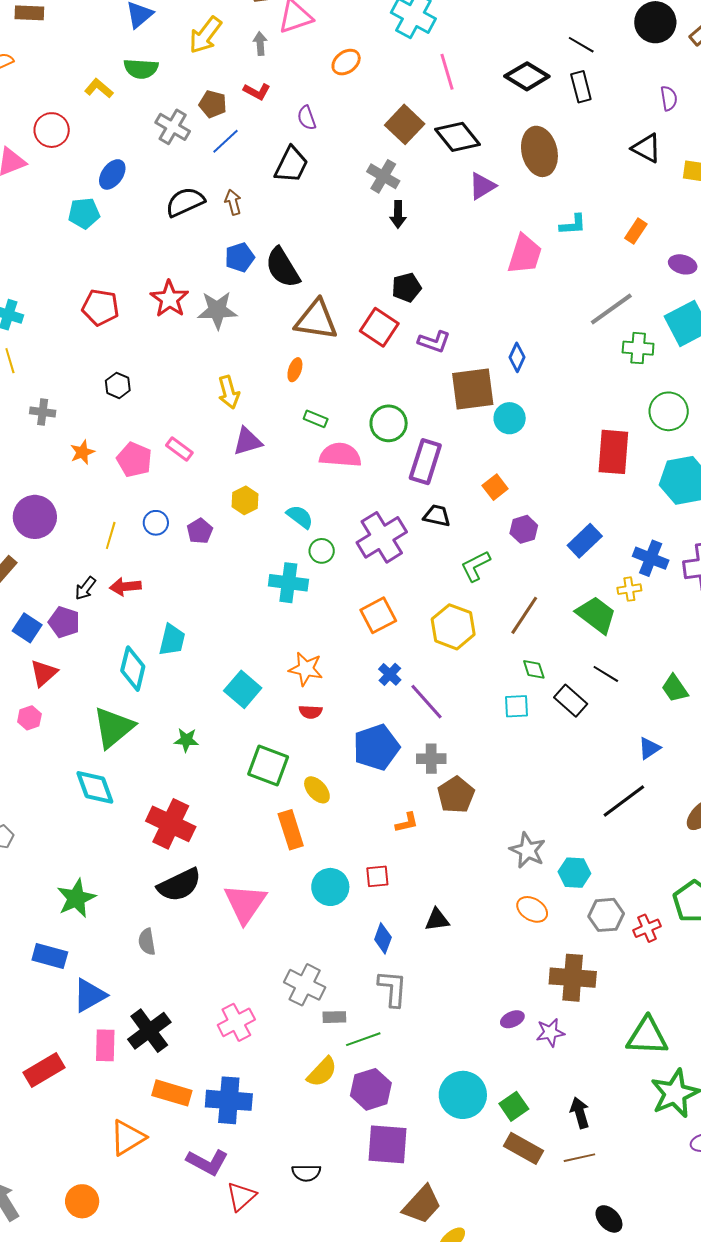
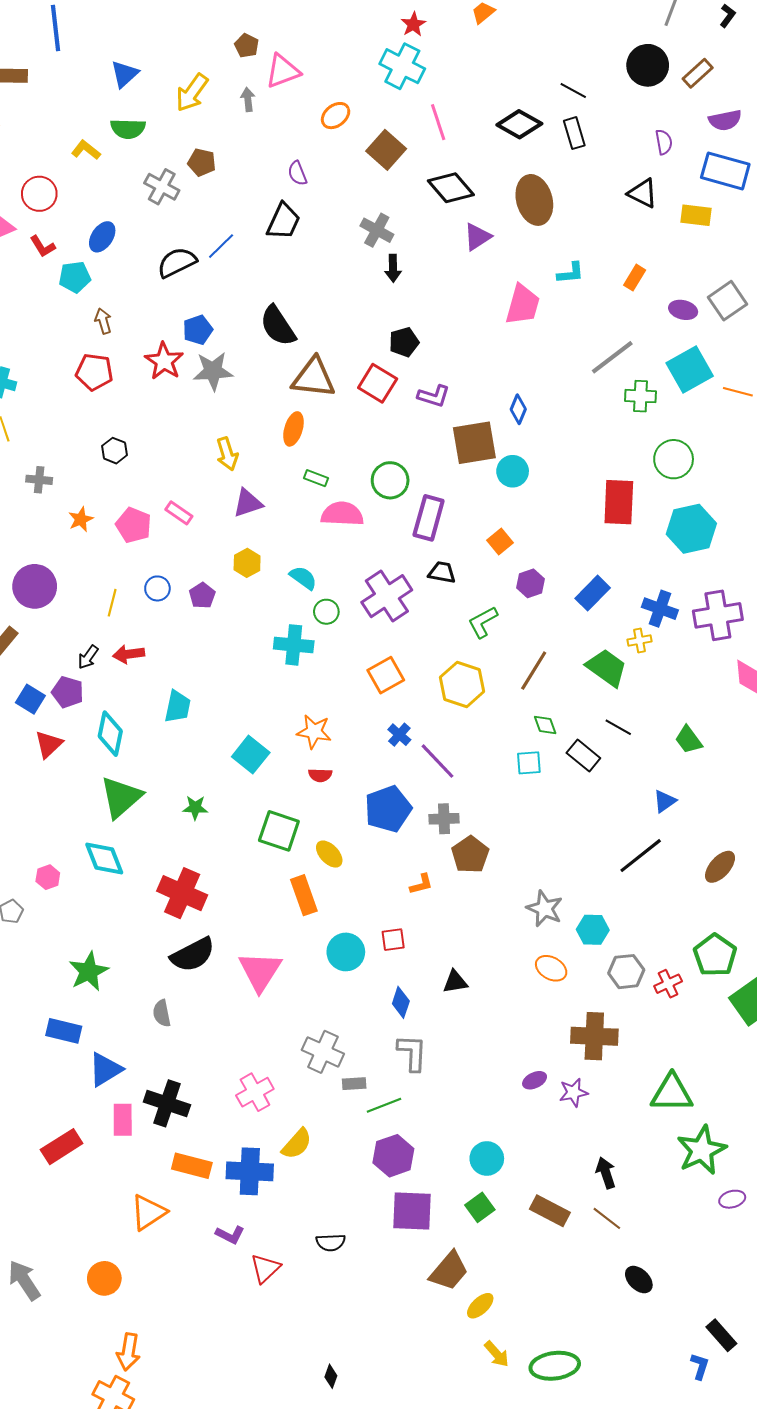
red L-shape: (257, 91) -> (43, 246), moved, turned 32
brown square: (405, 124) -> (386, 150), moved
blue line: (225, 141) -> (221, 246), moved
brown arrow: (233, 202) -> (103, 321), moved
blue pentagon: (240, 257) -> (198, 330), moved
orange ellipse: (295, 370) -> (293, 429), size x1.4
cyan diamond: (133, 669) -> (110, 734), moved
pink hexagon: (29, 718) -> (48, 877), moved
black cross: (149, 1031) -> (167, 1103), turned -33
yellow semicircle: (322, 1072) -> (297, 1144), moved
cyan circle: (463, 1095) -> (487, 1158), size x0.7
green square: (514, 1106) -> (480, 1207), moved
brown line: (579, 1158) -> (607, 1218), turned 52
purple L-shape: (207, 1162) -> (230, 1235), size x0.7

